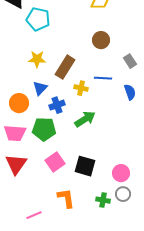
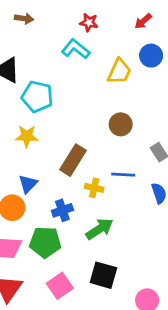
yellow star: (37, 59) -> (27, 136), moved
blue triangle: (40, 88) -> (28, 184), moved
black square: (85, 166) -> (103, 275), moved

